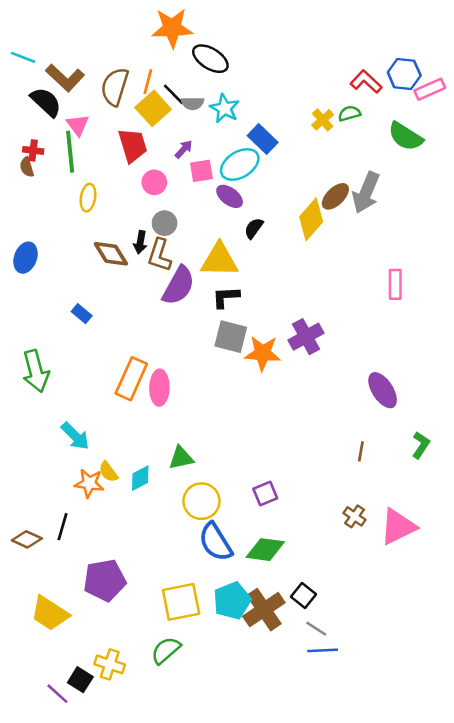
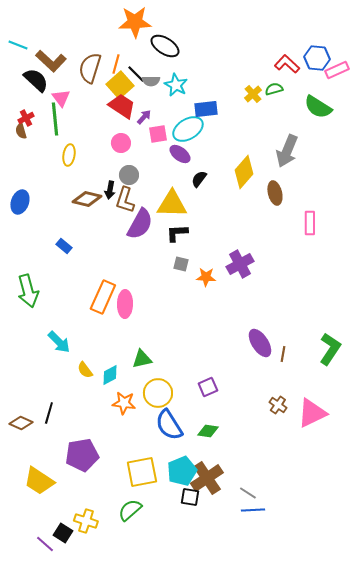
blue rectangle: (263, 139) -> (206, 109), turned -50
red trapezoid: (133, 145) -> (122, 106), moved, turned -40
red cross: (33, 150) -> (26, 118), turned -35
brown ellipse: (335, 196) -> (275, 193), moved, turned -60
brown diamond: (111, 254) -> (87, 199), turned -44
gray square: (231, 337) -> (181, 264), size x0.6
orange star: (263, 353) -> (206, 277), size x0.7
purple ellipse: (383, 390) -> (260, 343), moved
green L-shape: (421, 445) -> (330, 349), size x1.5
orange star: (89, 483) -> (124, 403), moved
green diamond: (265, 550) -> (208, 431), size x0.7
black square: (303, 595) -> (190, 497), moved, turned -30

